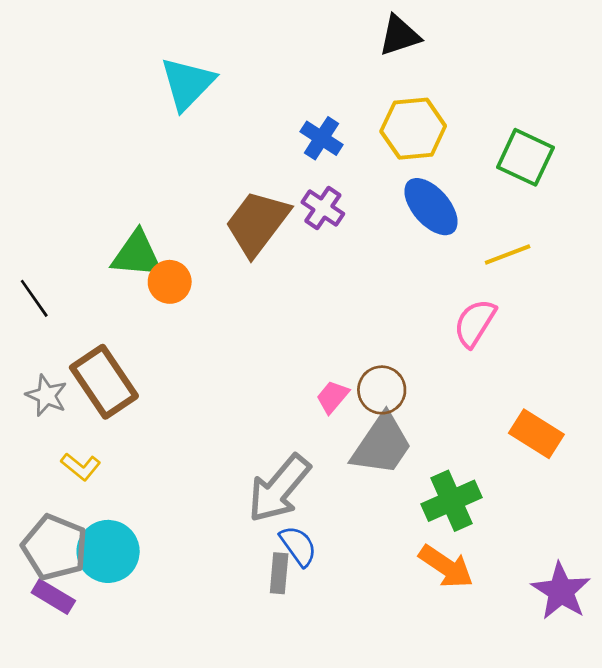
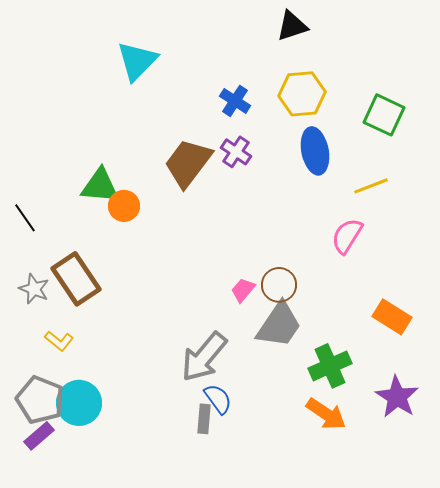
blue ellipse: (431, 207) -> (315, 151), turned 30
purple star: (561, 591) -> (397, 397), moved
purple rectangle: (53, 597) -> (39, 436), turned -72

